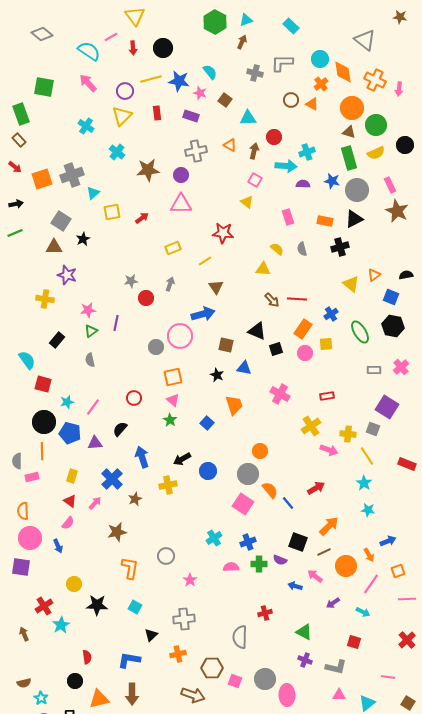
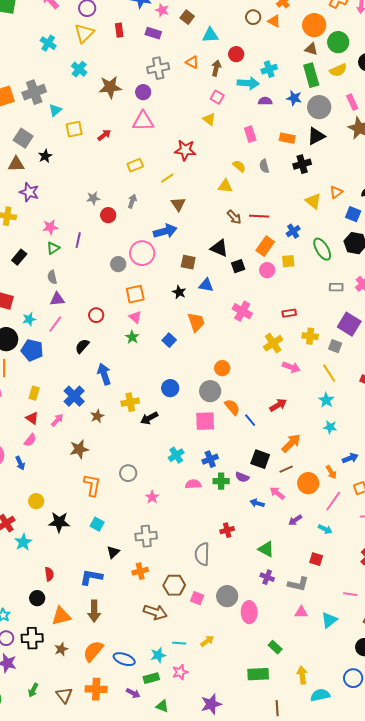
yellow cross: (348, 434) -> (310, 336), moved
purple triangle: (95, 443) -> (57, 299), moved
black arrow: (182, 459) -> (149, 418), moved
pink square: (243, 504) -> (205, 421), turned -35

